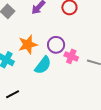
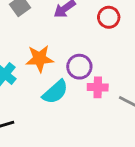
pink cross: (71, 56) -> (98, 87), turned -32

